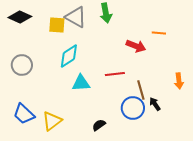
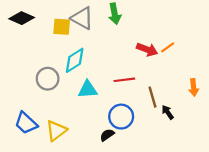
orange line: (159, 33) -> (168, 47), moved, turned -40
gray circle: (22, 65) -> (48, 79), moved
blue circle: (133, 108) -> (121, 117), moved

